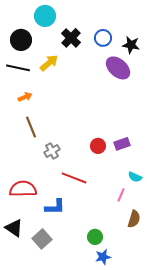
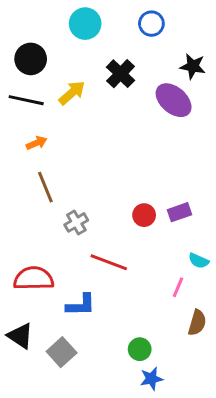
cyan circle: (45, 16) -> (85, 24), moved
black cross: (71, 38) -> (121, 74), moved
blue circle: (103, 38) -> (151, 24), moved

